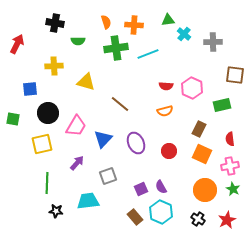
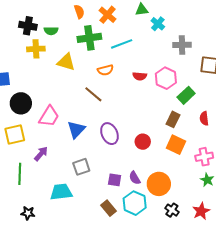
black cross: (55, 23) -> (28, 26), moved
orange cross: (134, 25) -> (107, 15), turned 36
gray cross: (213, 42) -> (182, 45), moved
yellow cross: (54, 66) -> (36, 49), moved
yellow triangle: (86, 82) -> (66, 62), moved
green rectangle: (222, 105) -> (186, 95), moved, turned -30
orange semicircle: (165, 111) -> (105, 70), moved
red semicircle: (230, 139) -> (204, 118), moved
purple arrow: (77, 163) -> (41, 154), moved
purple square: (141, 189) -> (115, 180), turned 32
orange circle: (205, 190) -> (159, 184), moved
black star: (56, 211) -> (28, 213), moved

